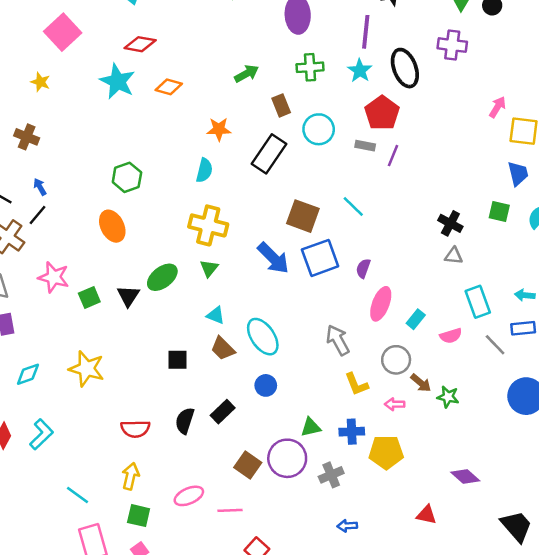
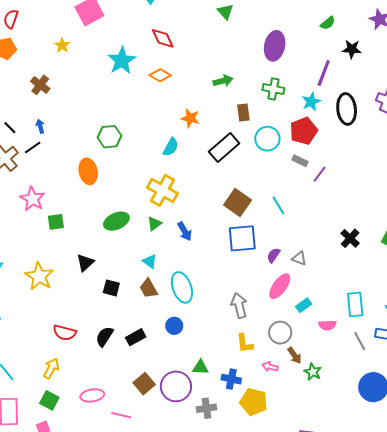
red diamond: (140, 44) -> (163, 38), moved, turned 40
red pentagon: (382, 113) -> (304, 131), moved
gray triangle: (454, 256) -> (299, 258), moved
blue arrow: (273, 258) -> (185, 231), moved, size x0.7
black triangle: (128, 296) -> (85, 263), moved

